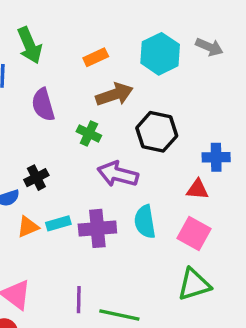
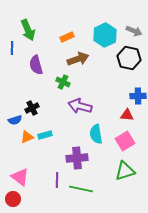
black hexagon: (157, 132) -> (129, 58), moved
purple cross: (97, 228) -> (77, 158), moved
pink square: (194, 234) -> (125, 141), turned 30

